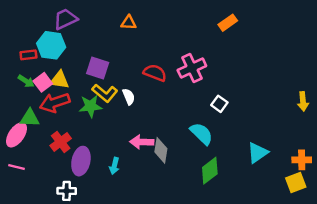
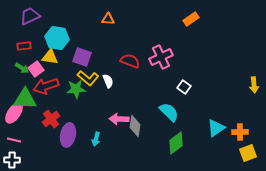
purple trapezoid: (65, 19) -> (30, 16), moved
cyan hexagon: (51, 45) -> (57, 38), moved
yellow triangle: (59, 80) -> (50, 57), moved
green triangle: (30, 118) -> (25, 99), size x1.4
orange cross: (302, 160) -> (240, 132), moved
white cross: (67, 191) -> (12, 160), moved

